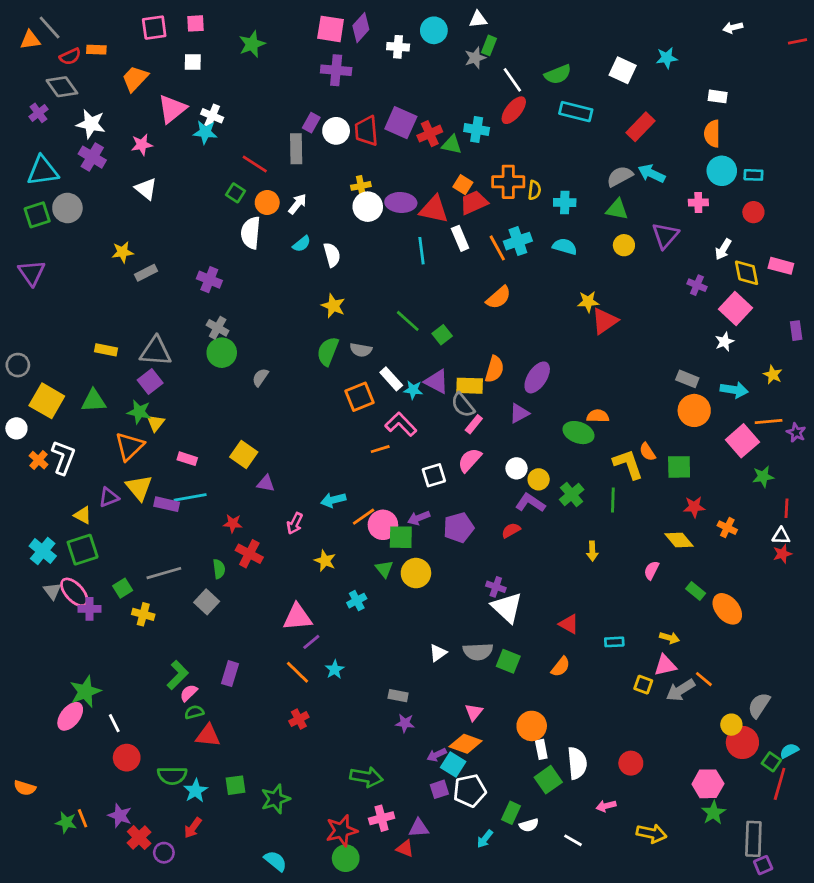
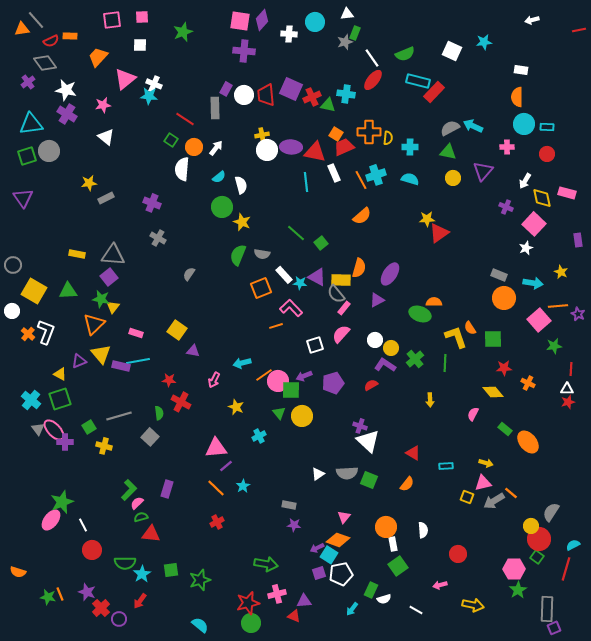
red rectangle: (640, 127) -> (434, 92), moved
green circle: (222, 353) -> (222, 207), moved
green square: (771, 762) -> (537, 557), moved
white semicircle: (577, 763) -> (423, 530), moved, size x0.7

